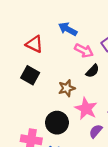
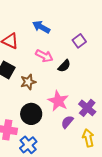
pink arrow: (84, 51) -> (44, 56), moved
brown star: (67, 88) -> (28, 82), moved

